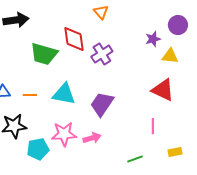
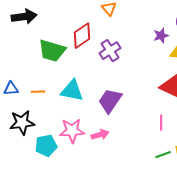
red diamond: (74, 39) -> (82, 36), turned 64
green line: (135, 159) -> (163, 155), moved

